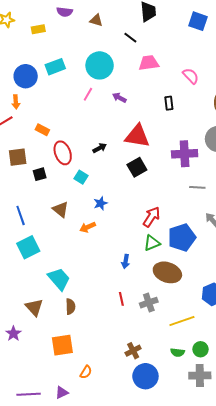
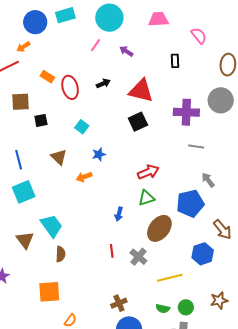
orange arrow: (16, 102) -> (23, 47), turned 56
black arrow: (100, 148) -> (103, 83), moved
red ellipse: (63, 153) -> (70, 87), moved
red arrow: (151, 217) -> (148, 172), turned 30
blue pentagon: (182, 237) -> (190, 203), moved
brown ellipse: (167, 272) -> (159, 228), turned -76
gray cross: (149, 303) -> (138, 257), turned -36
brown triangle: (34, 307) -> (25, 240), moved

